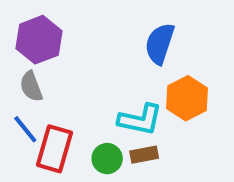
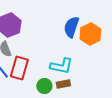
orange hexagon: (187, 98) -> (90, 34), moved
red rectangle: (55, 149) -> (19, 68), moved

